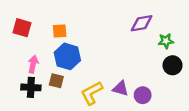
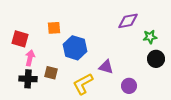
red square: (22, 28) -> (20, 39), moved
blue hexagon: (67, 56) -> (75, 48), moved
purple triangle: (121, 89) -> (106, 67), moved

